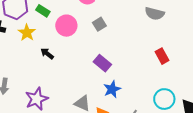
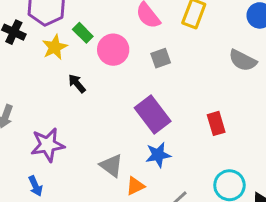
green rectangle: (43, 11) -> (83, 33), moved
red rectangle: (162, 56) -> (216, 123), moved
purple rectangle: (102, 63) -> (153, 114), size x1.4

